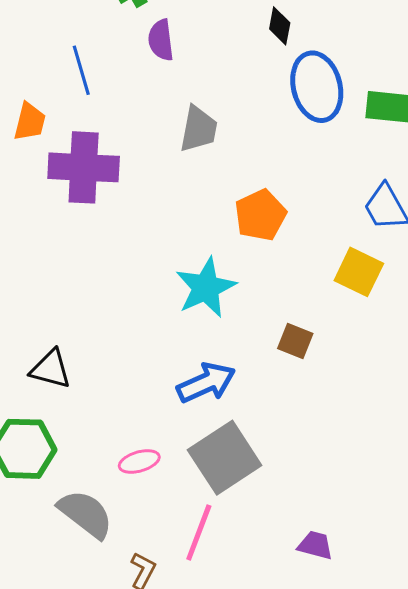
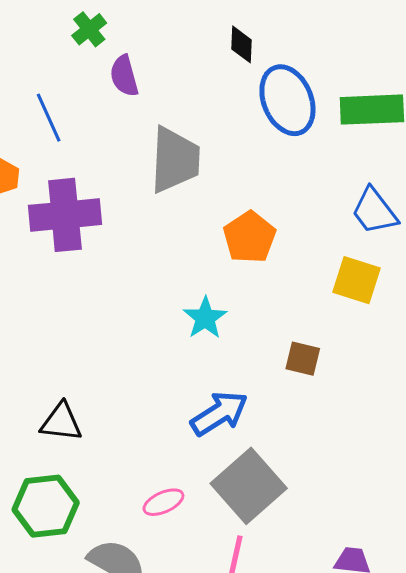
gray trapezoid: (199, 129) -> (175, 160), size x1.4
cyan star: (206, 288) -> (205, 318), size x0.7

